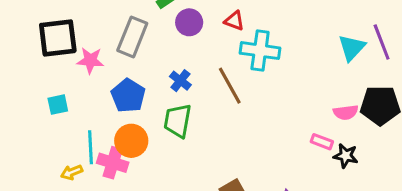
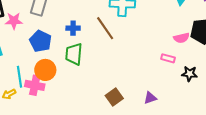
blue cross: (180, 81) -> (73, 28), turned -32
black star: (346, 156) -> (189, 74), moved

